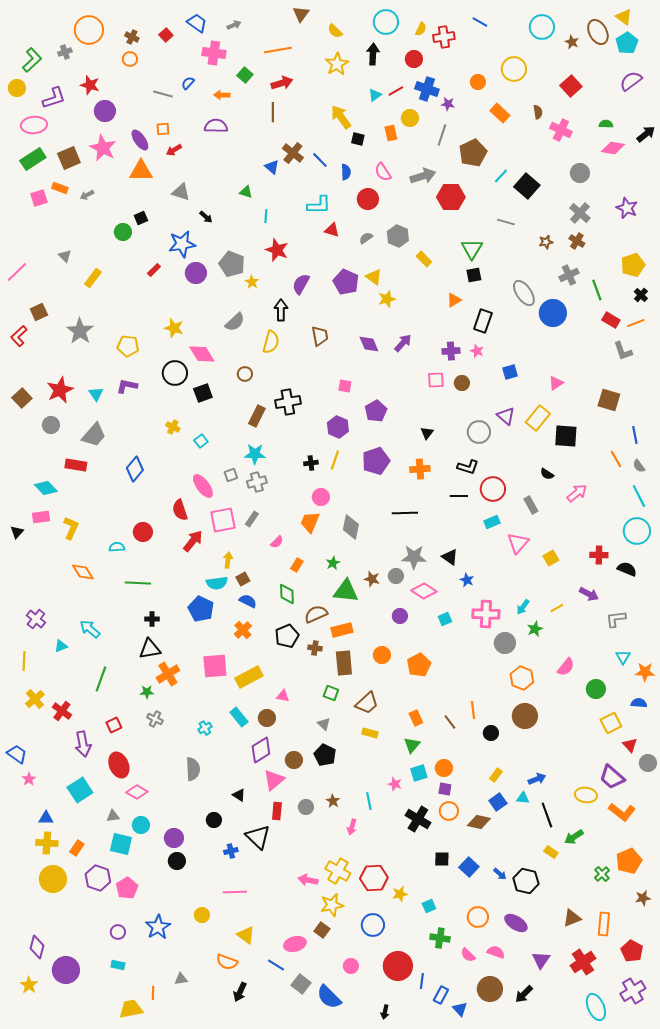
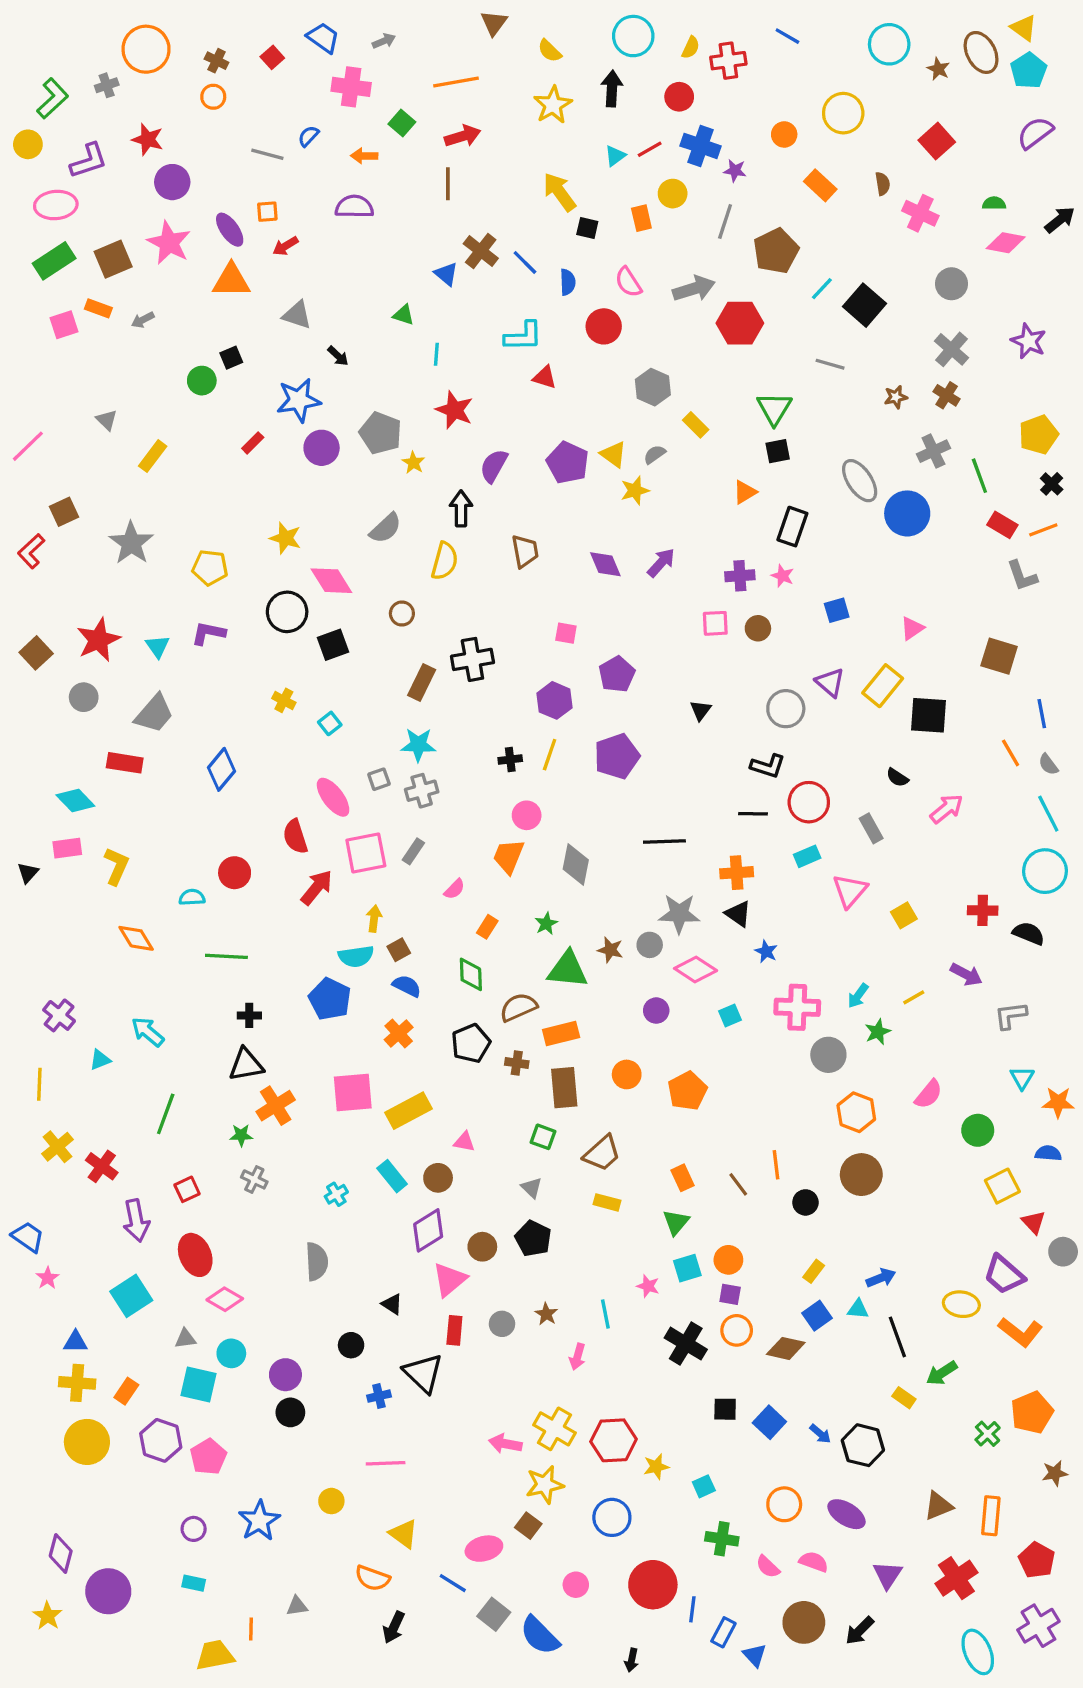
gray semicircle: (366, 238) -> (655, 454), moved
orange cross: (420, 469) -> (737, 873), moved

